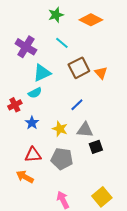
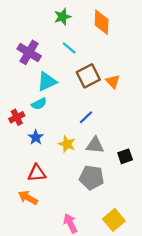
orange diamond: (91, 20) -> (102, 22), turned 65
black square: (96, 147) -> (125, 156), moved
gray pentagon: (62, 159) -> (92, 178), moved

